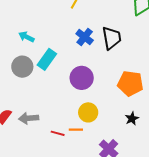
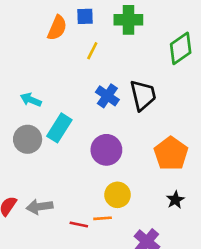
orange pentagon: (130, 83) -> (171, 154), turned 30

